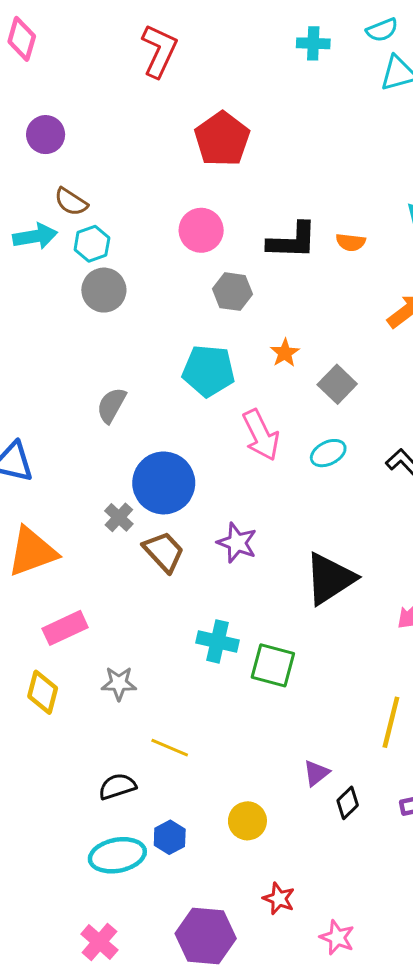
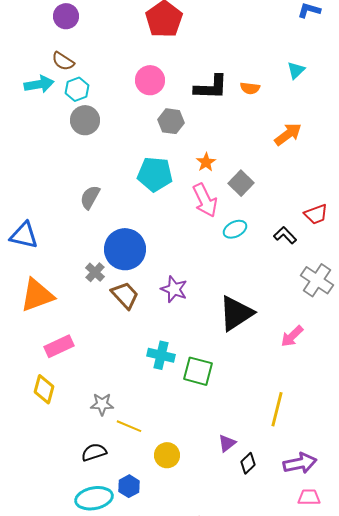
purple circle: (46, 135) -> (66, 16), moved
pink arrow: (261, 435) -> (205, 200), moved
gray star: (119, 683) -> (102, 404), moved
yellow circle: (247, 821) -> (167, 455), moved

